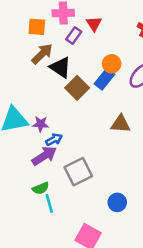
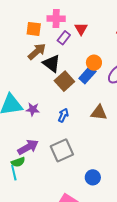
blue arrow: (54, 140) -> (63, 115), moved, turned -40
purple arrow: (44, 156) -> (28, 147), moved
green semicircle: (41, 188) -> (18, 162), moved
cyan line: (49, 203) -> (14, 173), moved

